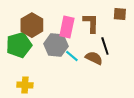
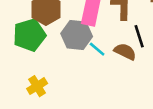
yellow cross: (25, 85) -> (37, 86), turned -35

